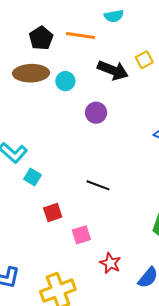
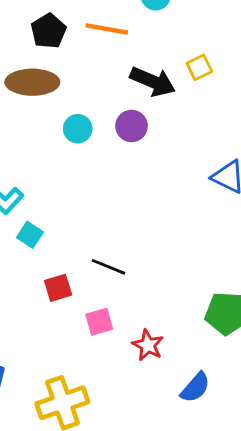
cyan circle: (65, 81) -> (78, 129), moved
purple circle: (96, 113) -> (132, 126), moved
black line: (98, 185) -> (109, 267), moved
red star: (110, 263) -> (148, 345), moved

